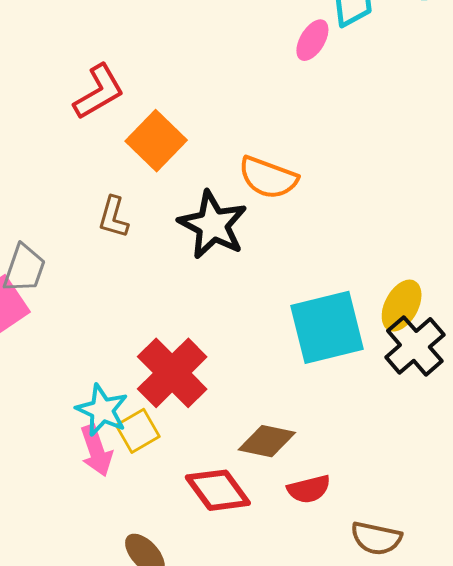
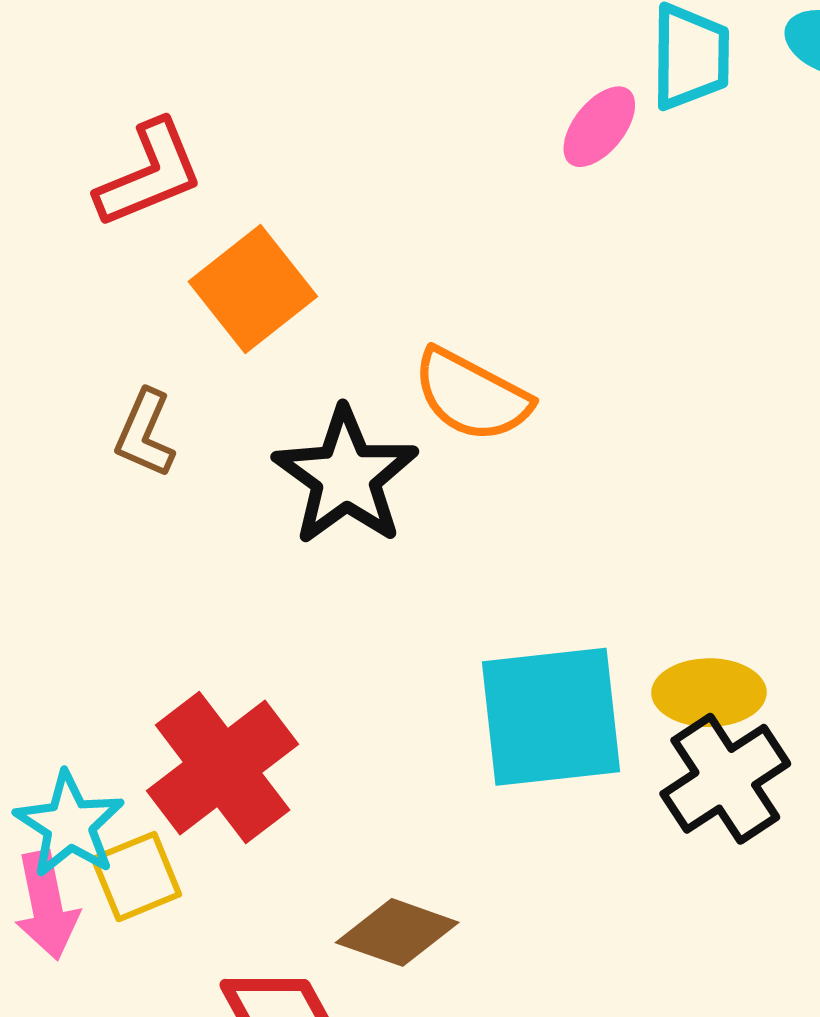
yellow ellipse: (402, 306) -> (709, 693), turned 54

